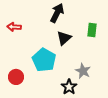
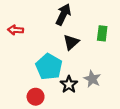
red circle: (16, 77) -> (36, 97), moved
black star: (69, 87) -> (69, 84), moved

